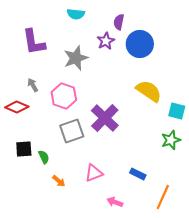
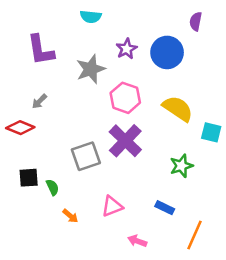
purple semicircle: (119, 22) -> (196, 21), moved
gray arrow: (33, 85) -> (39, 101), turned -104
pink hexagon: (64, 96) -> (125, 98), moved
green star: (171, 140) -> (181, 166), moved

